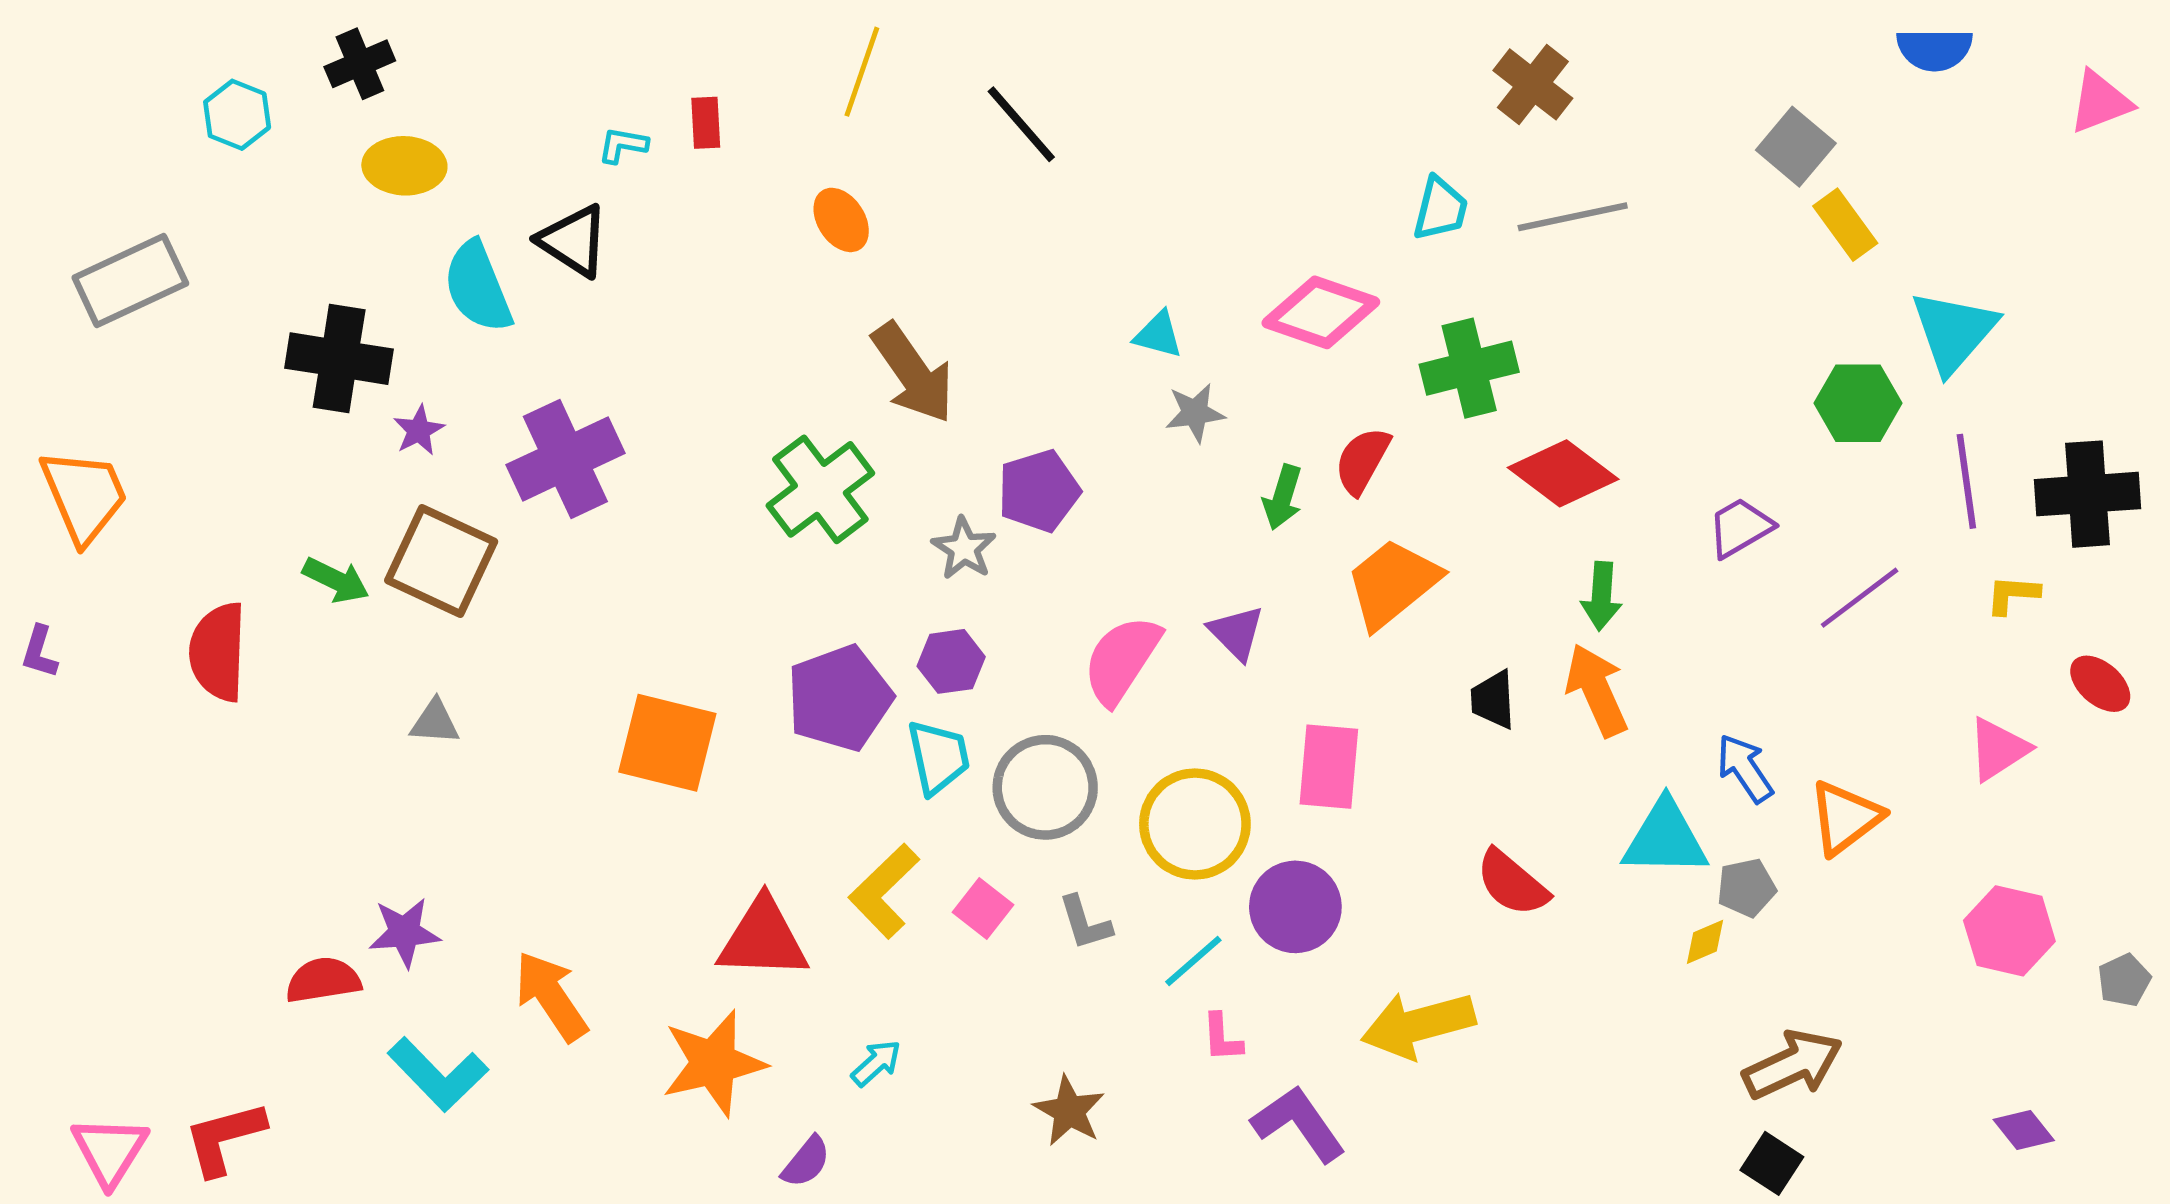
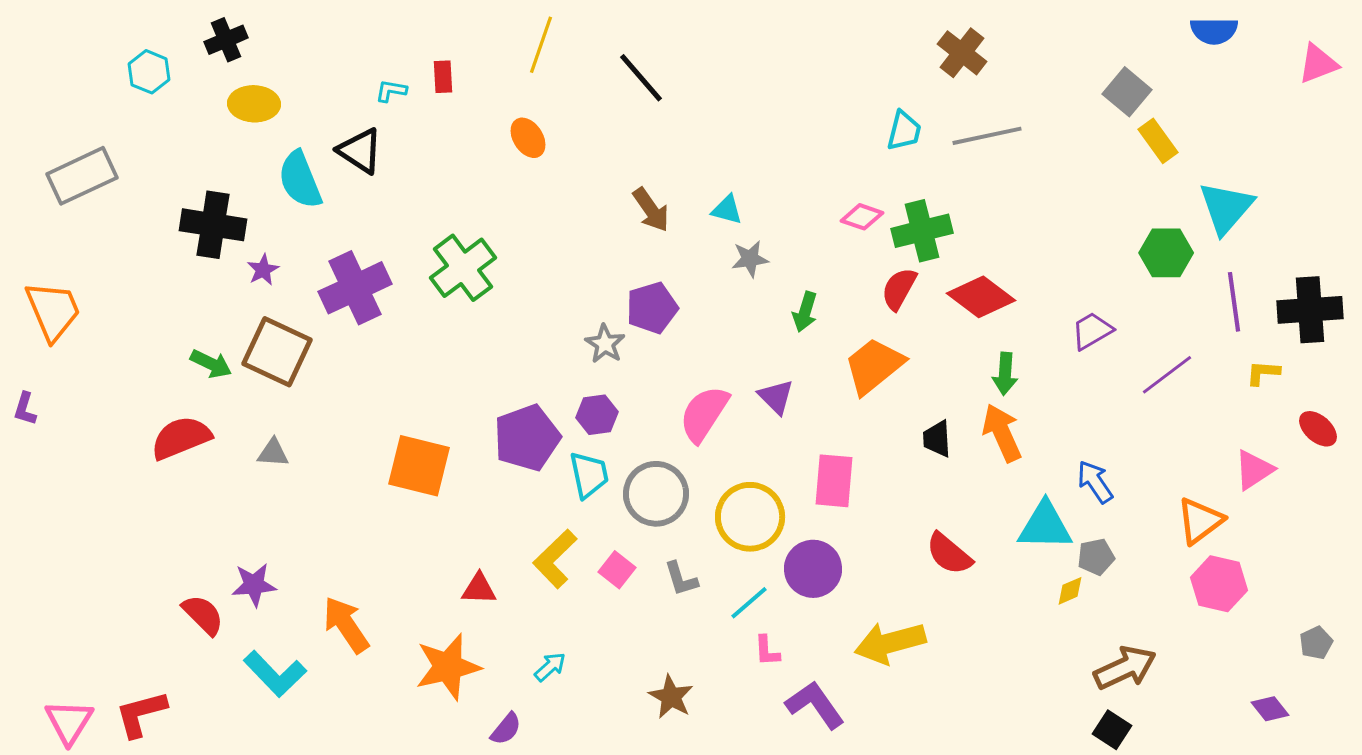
pink diamond: (1321, 312) -> (862, 217), moved, size x0.6
brown arrow: (913, 373) -> (651, 210), moved, size x0.7
red semicircle: (1362, 461) -> (899, 289), moved
green cross: (820, 489) -> (463, 268), moved
red semicircle: (218, 652) -> (181, 438), moved, turned 66
orange triangle: (1845, 818) -> (1200, 521), moved
pink hexagon: (2009, 931) -> (1219, 584), moved
red triangle: (763, 939) -> (479, 589), size x0.6
red semicircle: (323, 980) -> (203, 615), turned 54
gray pentagon: (2124, 980) -> (1316, 643), moved

